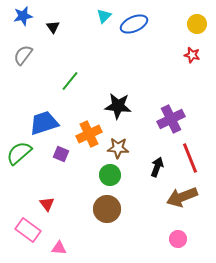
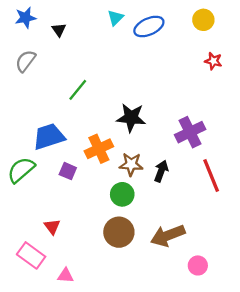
yellow circle: (197, 24) -> (203, 20), moved
black arrow: (157, 167) -> (161, 171), moved
brown arrow: (182, 197) -> (168, 235), moved

